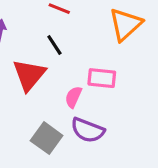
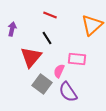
purple semicircle: (88, 130) -> (68, 92), turned 35
gray square: (47, 138) -> (42, 84), moved

